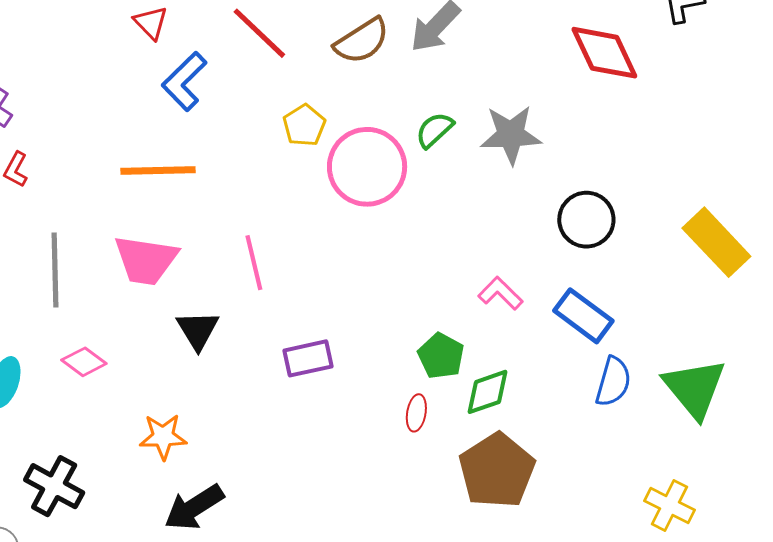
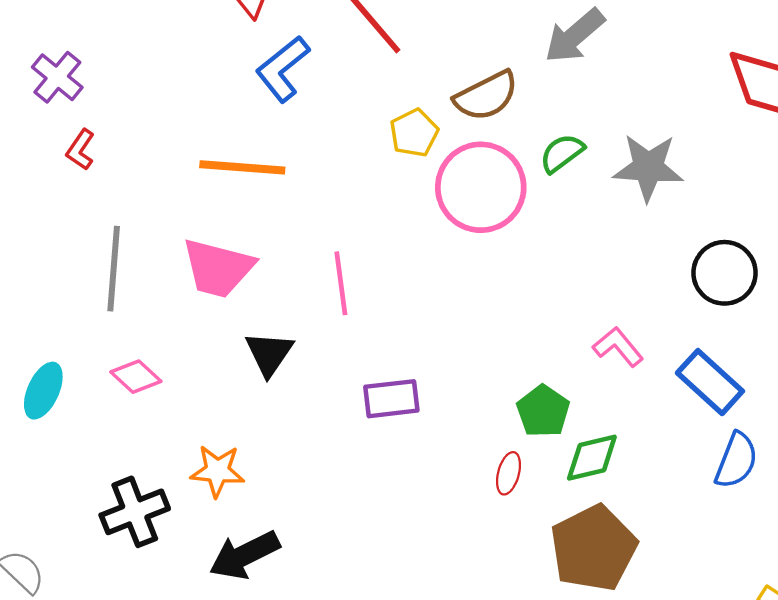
brown semicircle: (362, 41) -> (486, 96), moved
black cross: (54, 486) -> (135, 512), moved, turned 34

